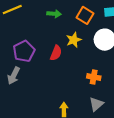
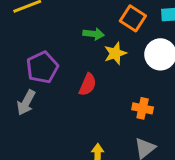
green arrow: (54, 14) -> (94, 34), moved
red semicircle: (56, 53) -> (88, 85), moved

